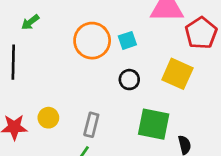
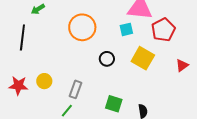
cyan square: (127, 40) -> (126, 29), moved
green square: (154, 124) -> (114, 104), moved, size x0.7

